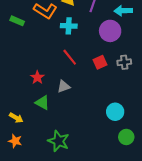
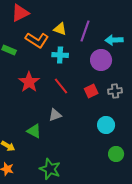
red star: (37, 77) -> (29, 82), moved, size x1.5
cyan circle: (115, 112) -> (106, 125), moved
green circle: (126, 137) -> (116, 154), moved

